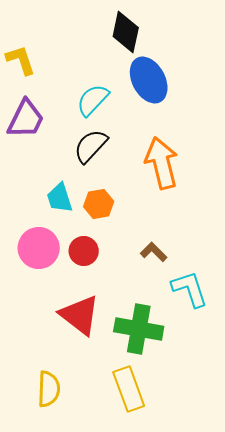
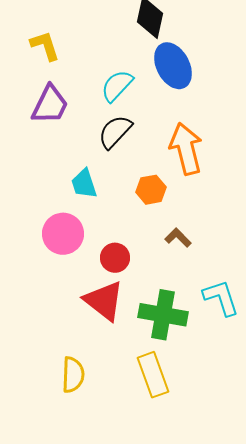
orange hexagon: (99, 204) -> (151, 190), moved
red circle: (84, 251) -> (115, 258), moved
cyan L-shape: (190, 289) -> (221, 298), moved

